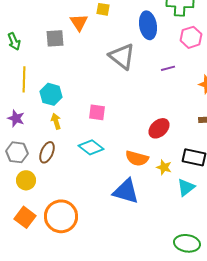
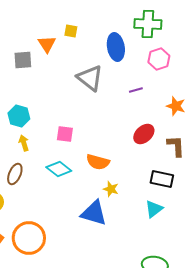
red ellipse: (159, 128) -> (144, 134), moved
orange semicircle: (137, 158) -> (98, 162), moved
yellow star: (164, 167) -> (111, 189), moved

